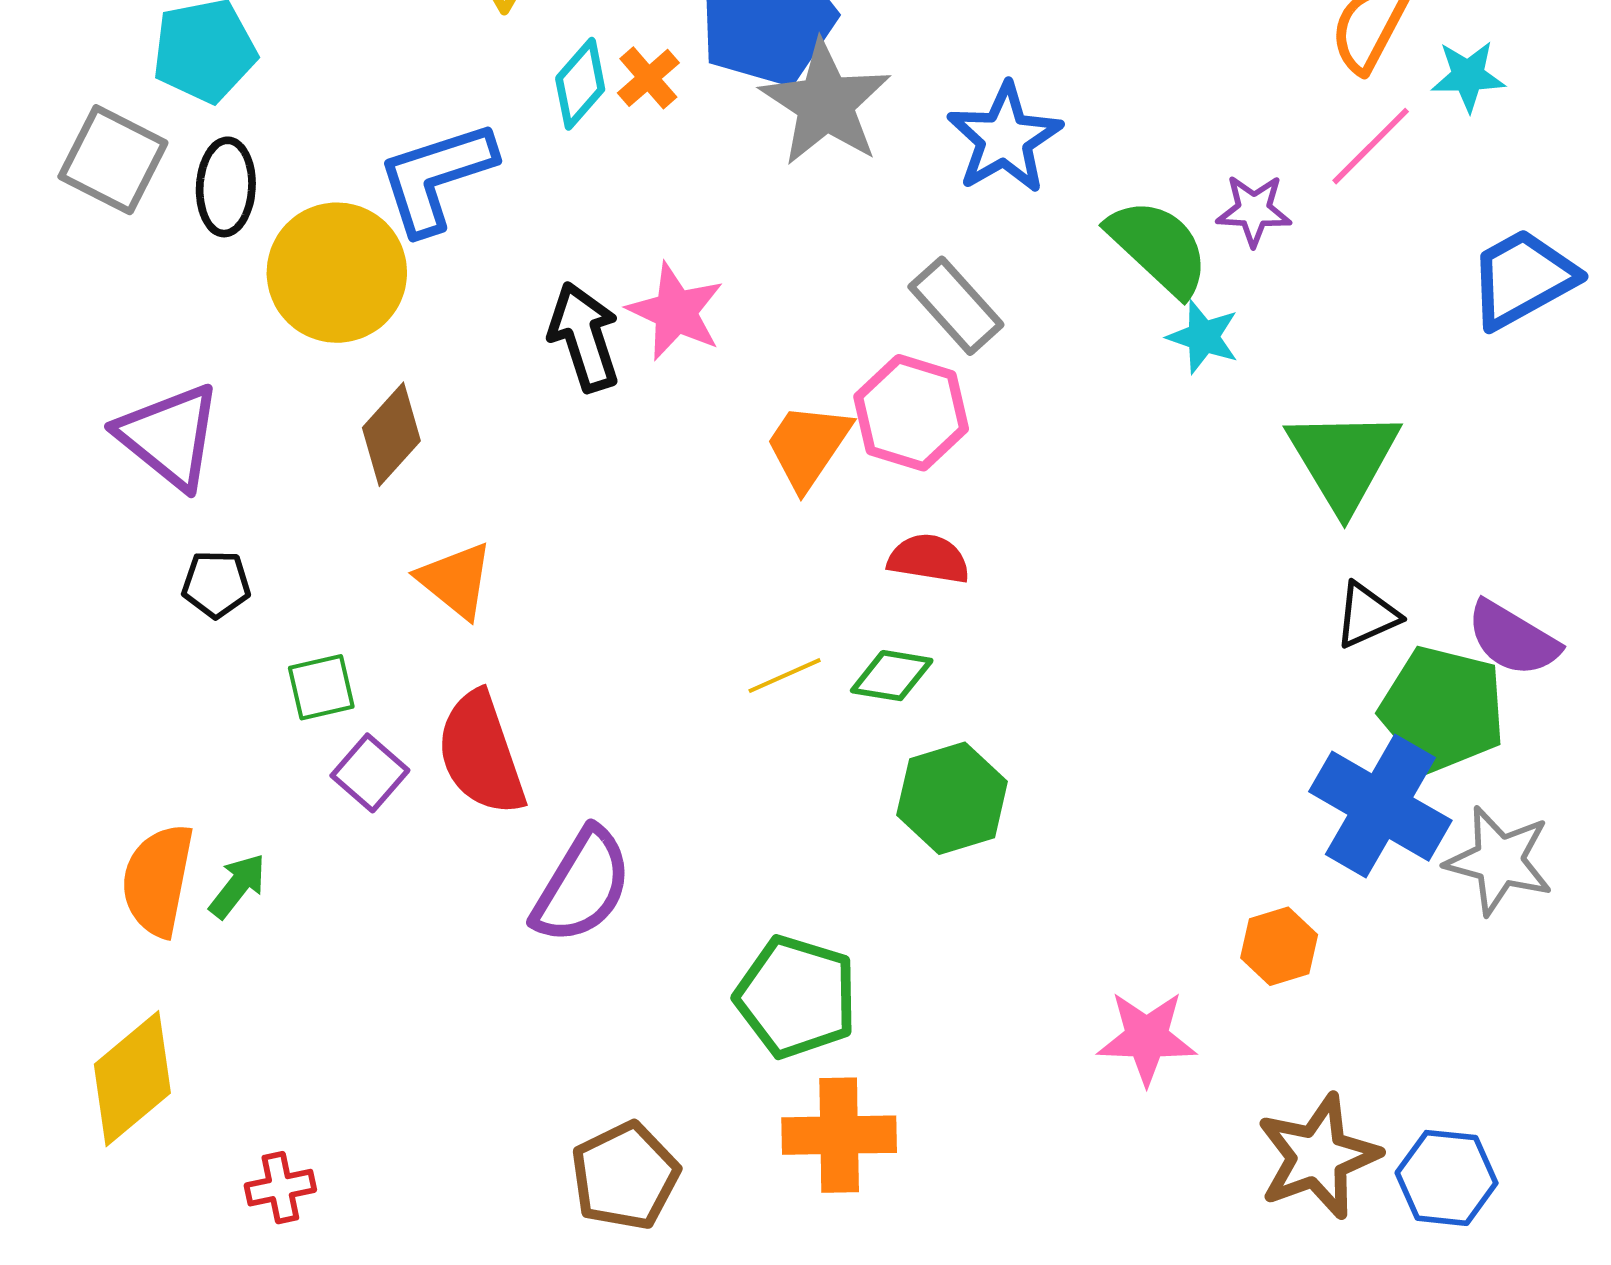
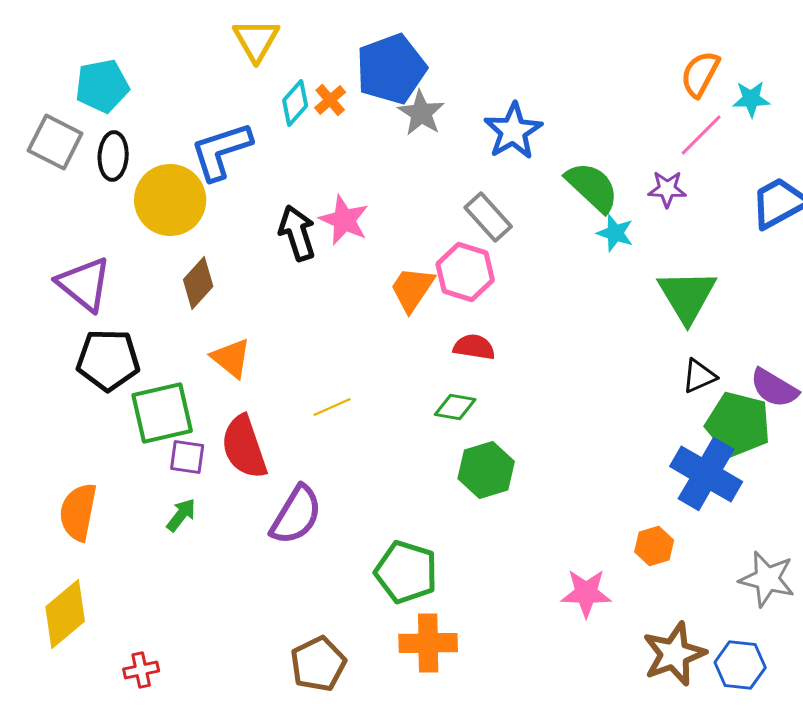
gray star: (825, 103) -> (421, 113), size x0.7
purple star: (1254, 210) -> (667, 189), moved
black pentagon: (216, 584) -> (108, 360), size x1.8
yellow line: (785, 676) -> (332, 407), moved
green square: (321, 687) -> (162, 413), size x1.8
purple square: (370, 773) -> (187, 457), turned -33
gray star: (1499, 861) -> (767, 579), moved
green arrow: (238, 886) -> (181, 515), moved

